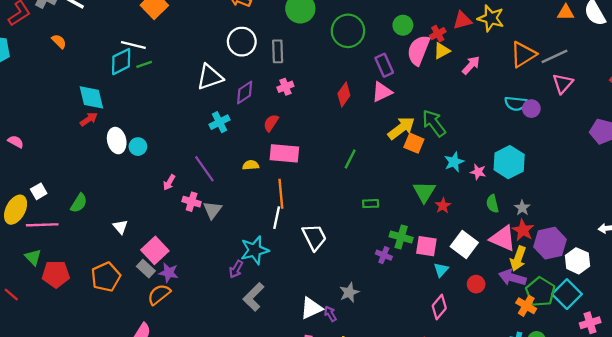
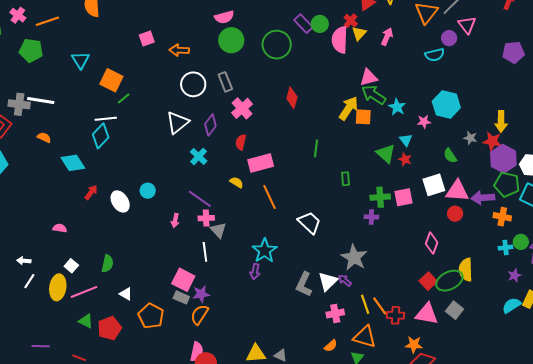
green line: (144, 64) -> (124, 98), moved
purple rectangle: (384, 65) -> (304, 24), moved
pink cross: (285, 87) -> (242, 108), size x1.5
pink triangle: (382, 92) -> (369, 77), moved, turned 30
cyan diamond: (91, 97) -> (73, 163), moved
purple circle: (531, 109) -> (449, 38), moved
pink semicircle: (16, 142) -> (60, 228), moved
cyan circle: (138, 147) -> (148, 191), moved
cyan star: (454, 162) -> (397, 107), moved
yellow semicircle: (251, 165) -> (237, 182), turned 56
pink cross: (192, 202) -> (206, 218), moved
green rectangle: (371, 204) -> (346, 179), turned -72
green semicircle: (492, 204) -> (450, 156), moved
white line: (277, 218) -> (205, 252), moved
white triangle: (120, 227) -> (126, 294), moved
red star: (523, 230) -> (492, 141), moved
pink triangle: (503, 238) -> (457, 191), moved
white square: (464, 245) -> (434, 185), turned -35
yellow arrow: (518, 259) -> (501, 121), moved
cyan triangle: (441, 270) -> (406, 140), moved
gray star: (349, 292) -> (354, 257), size x1.5
green pentagon: (540, 292) -> (507, 184), moved
gray L-shape: (253, 297) -> (304, 284), moved

